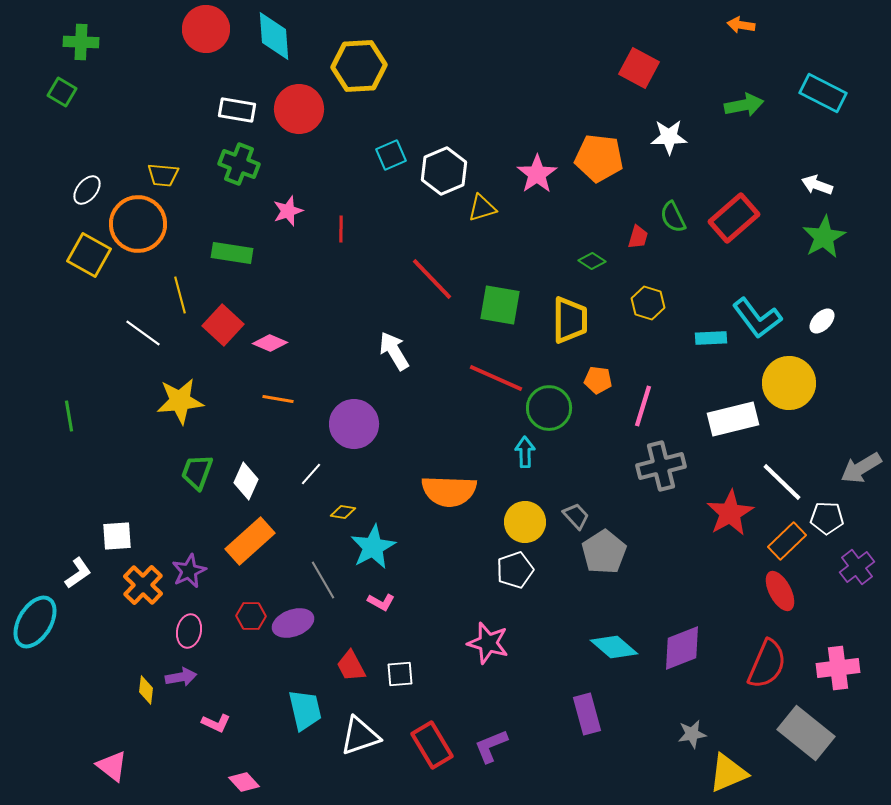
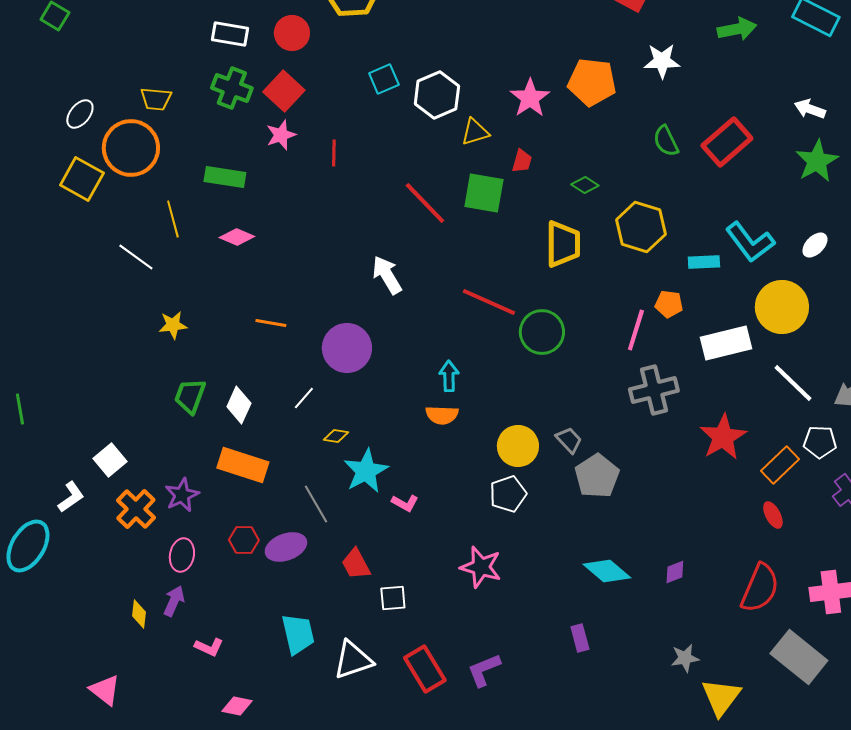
red circle: (299, 109) -> (292, 33), size x0.7
red trapezoid: (638, 237) -> (522, 161), moved
yellow hexagon: (648, 303) -> (641, 227), size x1.5
green square: (500, 305) -> (484, 193), moved
red square: (223, 325) -> (284, 91), moved
pink diamond: (270, 343) -> (237, 237), moved
orange pentagon: (598, 380) -> (669, 304), moved
yellow star: (180, 401) -> (173, 325), size x0.6
green line: (69, 416) -> (20, 409), moved
cyan arrow: (525, 452) -> (449, 376), moved
white line: (782, 482) -> (793, 383), moved
orange semicircle: (449, 491) -> (442, 415), size x0.6
white square: (117, 536) -> (110, 460), turned -36
orange rectangle: (250, 541) -> (243, 465), turned 60
red ellipse: (780, 591) -> (773, 515), size x0.7
pink L-shape: (381, 602) -> (405, 503), moved
purple diamond: (682, 648) -> (675, 572), size x0.5
red trapezoid: (351, 666) -> (356, 564), moved
purple arrow: (181, 677) -> (174, 601), turned -56
purple rectangle: (587, 714) -> (580, 638), size x0.7
yellow triangle: (728, 773) -> (721, 697), turned -30
pink diamond: (244, 782) -> (237, 706), turned -36

